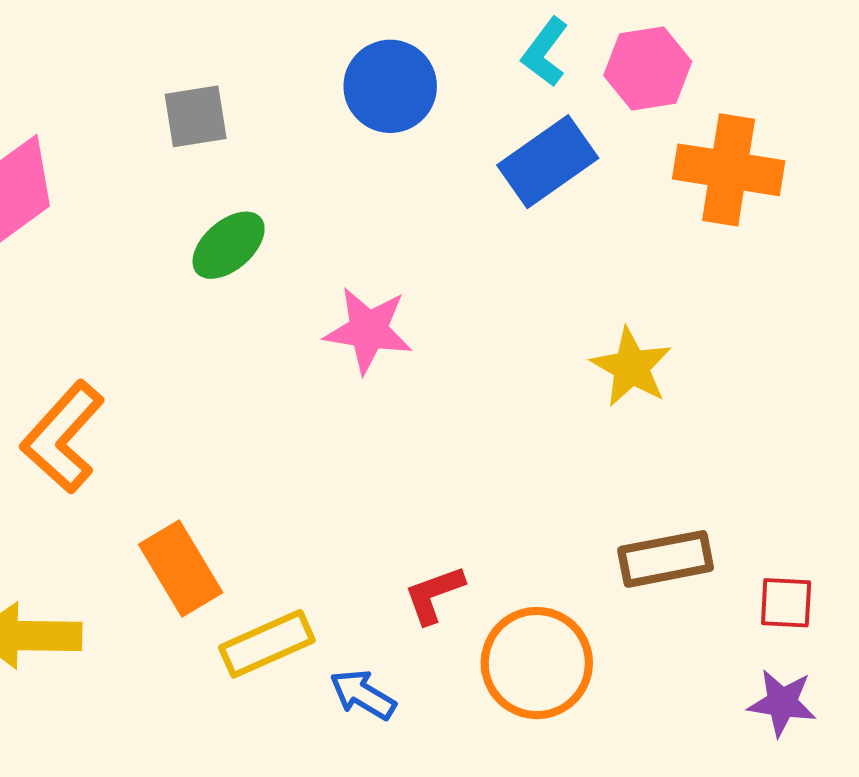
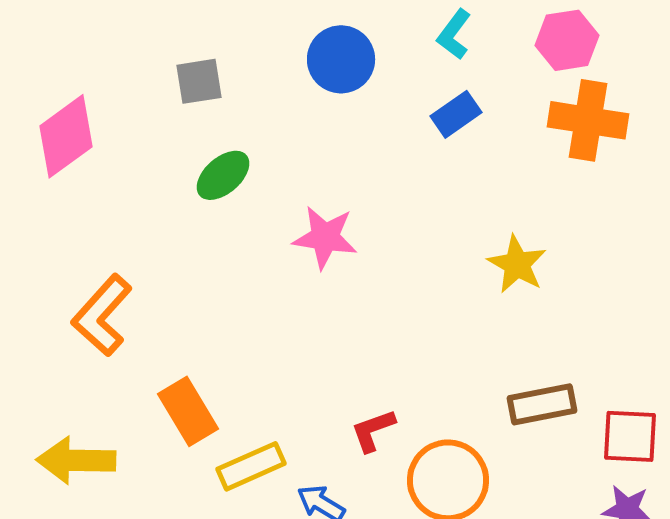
pink hexagon: (648, 68) -> (567, 40), moved
blue rectangle: (548, 162) -> (456, 114), size x0.7
red square: (786, 603) -> (630, 436), size x1.4

